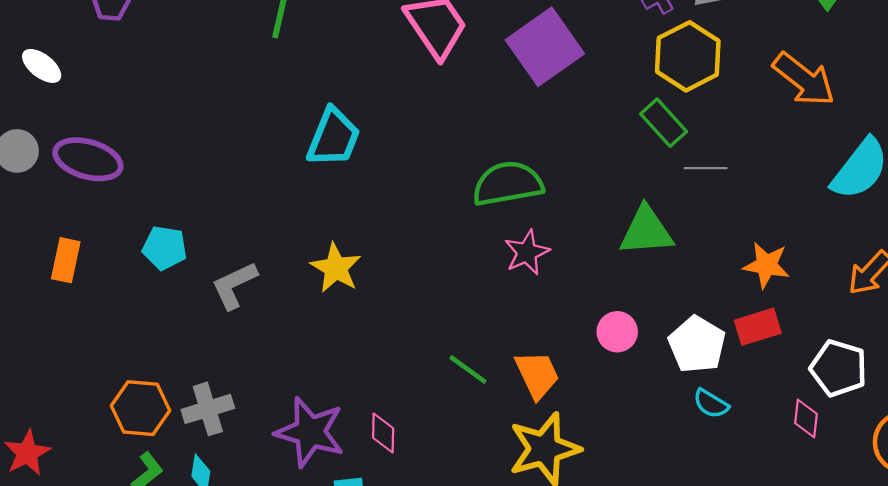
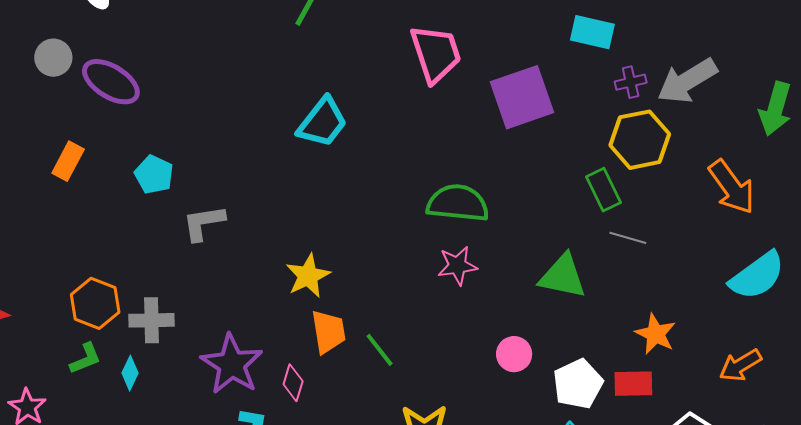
yellow star: (336, 268) -> (308, 276), moved
orange trapezoid: (537, 375) -> (328, 332), moved

